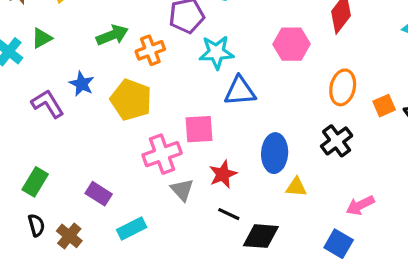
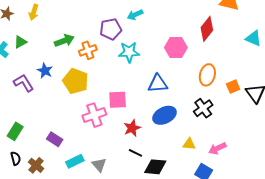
blue triangle: (240, 91) -> (158, 84), moved
blue ellipse: (275, 153) -> (164, 115), turned 60
yellow triangle: (296, 187) -> (189, 144), moved
gray triangle: (182, 190) -> (99, 165), moved

